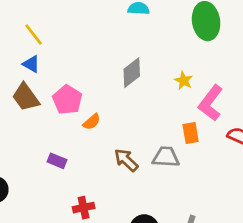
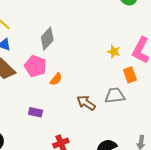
gray diamond: (132, 73) -> (47, 39), moved
yellow star: (184, 81) -> (114, 52), moved

